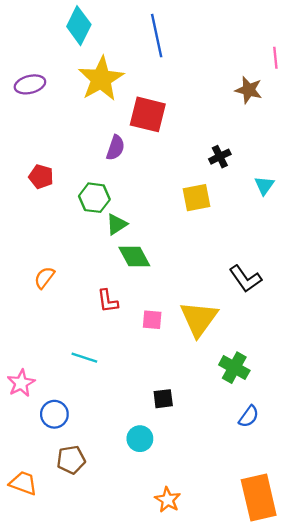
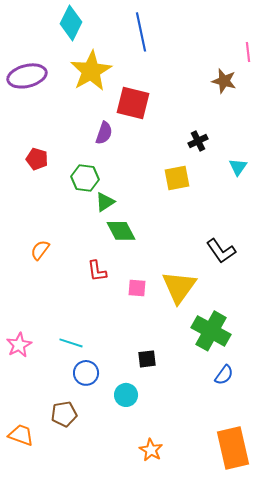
purple ellipse: (30, 84) -> (27, 76), size x1.4
cyan line: (84, 358) -> (71, 343), moved
green cross: (234, 368) -> (211, 331), size x1.4
blue circle: (54, 414) -> (86, 373), moved

